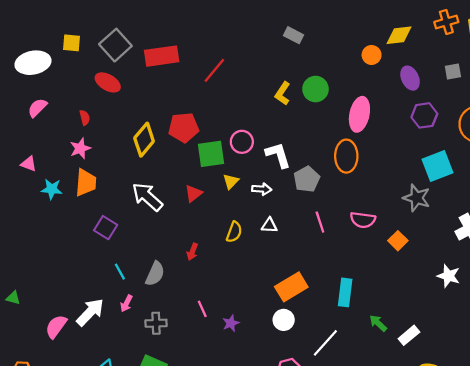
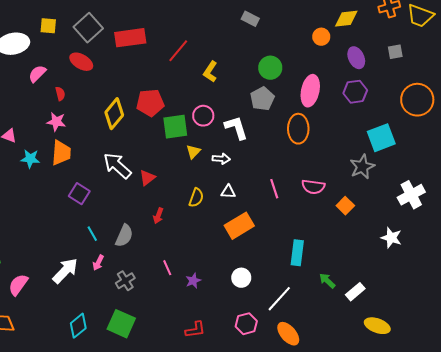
yellow L-shape: (283, 93) -> (210, 72), moved
pink semicircle: (37, 108) -> (37, 74), moved
purple hexagon: (424, 115) -> (355, 92), moved
pink star: (80, 148) -> (56, 122), turned 30
gray pentagon: (307, 179) -> (262, 99), moved
red triangle: (193, 193) -> (147, 178), moved
gray star: (417, 198) -> (362, 167), turned 30
orange rectangle: (291, 287) -> (239, 226), moved
gray cross: (156, 323) -> (125, 281), turned -30
pink semicircle: (56, 326) -> (18, 285), moved

